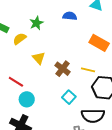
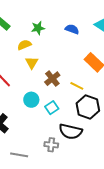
yellow semicircle: (20, 39) -> (24, 45), moved
cyan circle: (27, 99) -> (31, 100), moved

